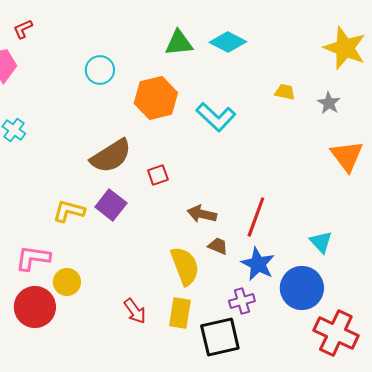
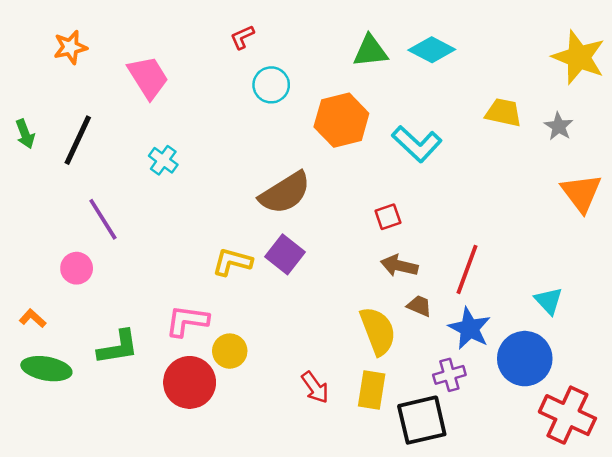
red L-shape: (23, 29) -> (242, 37), moved
yellow trapezoid: (285, 92) -> (503, 113), size x1.4
red square: (158, 175) -> (388, 217), moved

